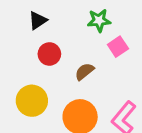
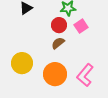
red circle: (49, 54) -> (59, 25), moved

